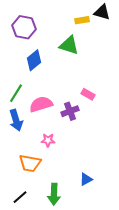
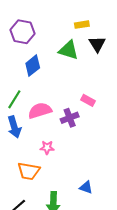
black triangle: (102, 12) -> (97, 44), moved, turned 42
blue triangle: (86, 179) -> (86, 187), turned 48

